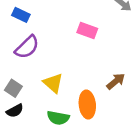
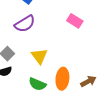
brown arrow: (116, 81) -> (88, 81), moved

